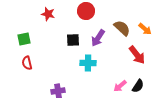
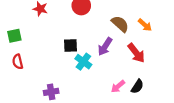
purple arrow: (98, 38) -> (105, 47), moved
black square: (73, 40) -> (70, 45), moved
cyan cross: (88, 63) -> (83, 62), turned 35

